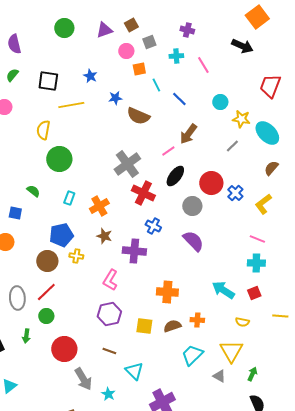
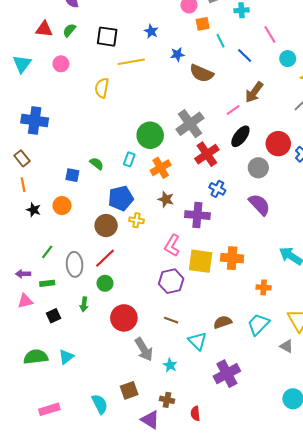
pink line: (203, 65) -> (270, 34), moved
green circle: (59, 159) -> (150, 135), moved
green semicircle: (33, 191) -> (97, 164), moved
red cross: (143, 193) -> (207, 154), turned 30
yellow square: (144, 326) -> (201, 261), moved, size x1.4
brown semicircle: (172, 326) -> (223, 322), moved

